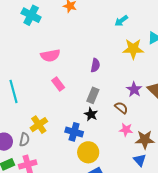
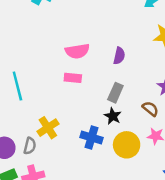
pink semicircle: (50, 56) -> (77, 51), moved
pink rectangle: (58, 84) -> (73, 78), turned -48
yellow circle: (88, 152) -> (127, 145), moved

